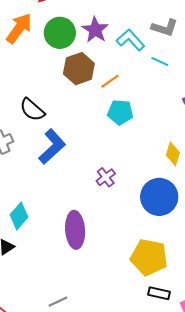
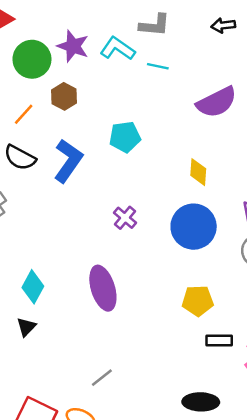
brown hexagon: (79, 69) -> (64, 96), size x0.7
orange line: (110, 81) -> (24, 114), moved
blue L-shape: (52, 147) -> (68, 161), moved
yellow pentagon: (149, 257) -> (198, 301), size x0.7

